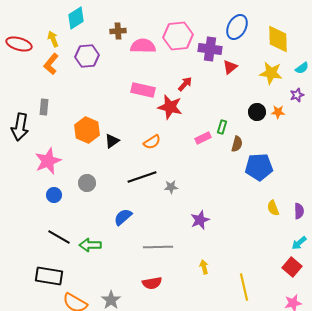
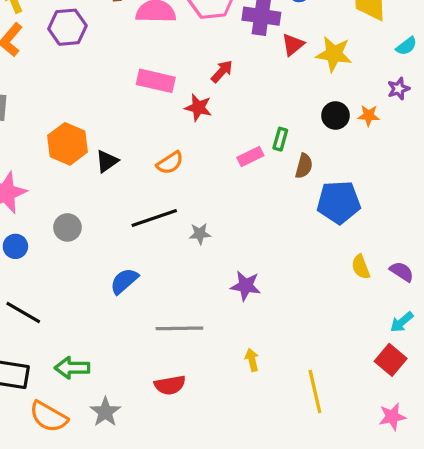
yellow star: (271, 73) -> (334, 54), moved
red star: (170, 107) -> (198, 108), size x0.7
purple semicircle: (299, 211) -> (402, 272), turned -56
purple star: (200, 220) -> (246, 286), turned 30
green arrow: (90, 245) -> (72, 368), moved

